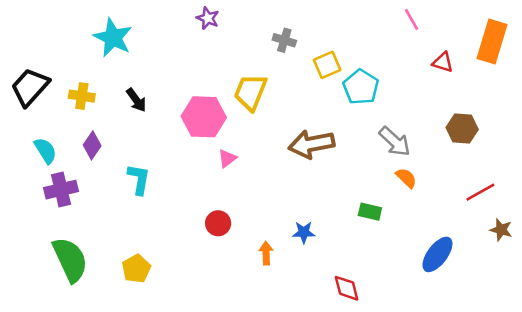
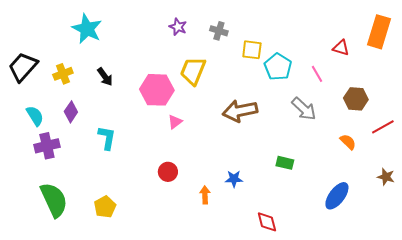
purple star: (208, 18) -> (178, 27), moved
pink line: (412, 19) -> (317, 74), moved
yellow square: (327, 65) -> (252, 50), turned 30
yellow cross: (82, 96) -> (63, 74), turned -30
orange semicircle: (406, 178) -> (348, 142), moved
red line: (480, 192) -> (383, 127), moved

